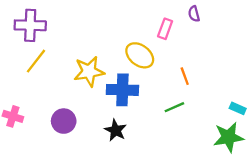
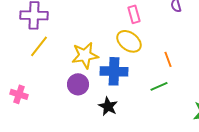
pink rectangle: (165, 29) -> (134, 14), moved, turned -36
purple circle: (64, 121) -> (78, 84), moved

